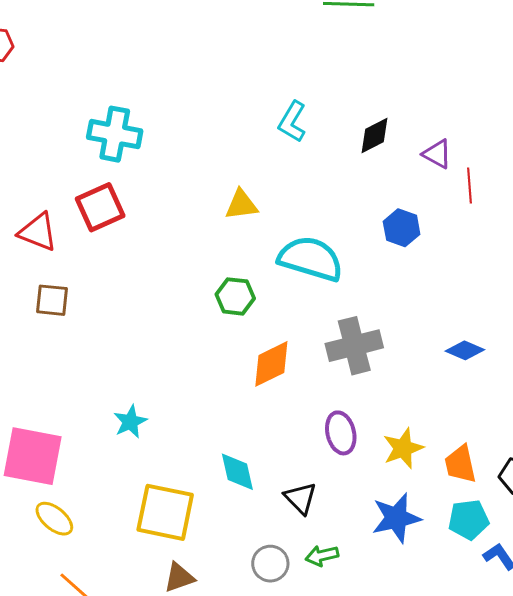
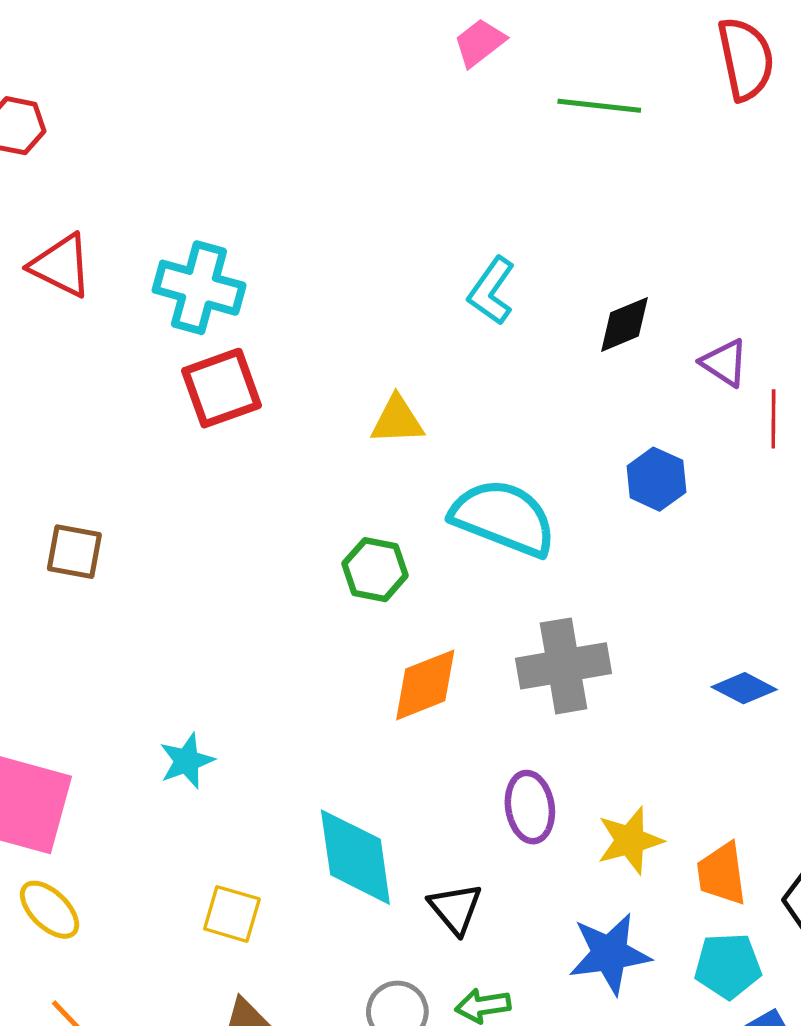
red square: (100, 207) -> (222, 388), moved
red triangle: (38, 232) -> (61, 266), moved
cyan diamond: (237, 472) -> (355, 857), size x1.5
yellow square: (165, 512) -> (232, 914), size x0.6

